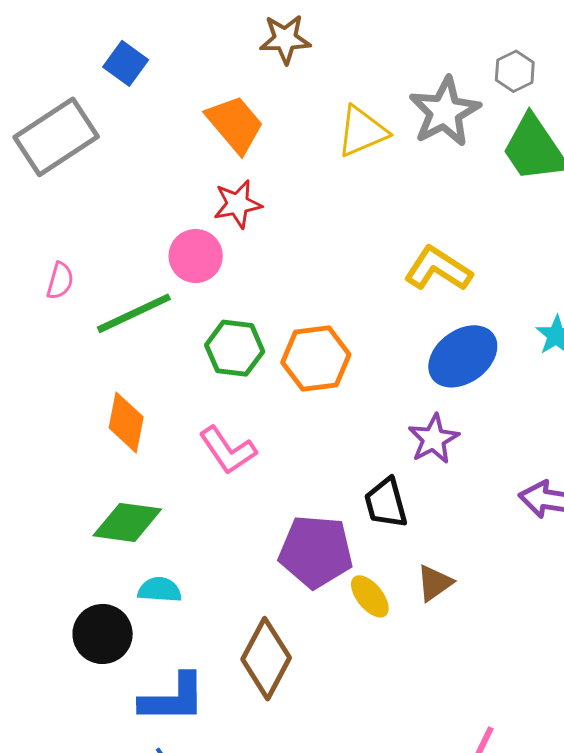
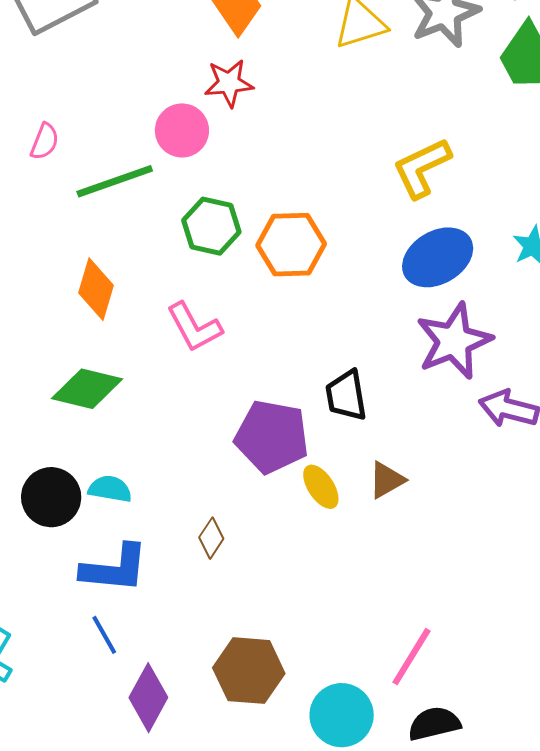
yellow L-shape: (438, 269) -> (422, 168), turned -64
purple star: (434, 439) -> (454, 341), moved, size x1.5
cyan semicircle: (160, 590) -> (110, 489), moved
brown diamond: (266, 659) -> (211, 538), size x0.5

